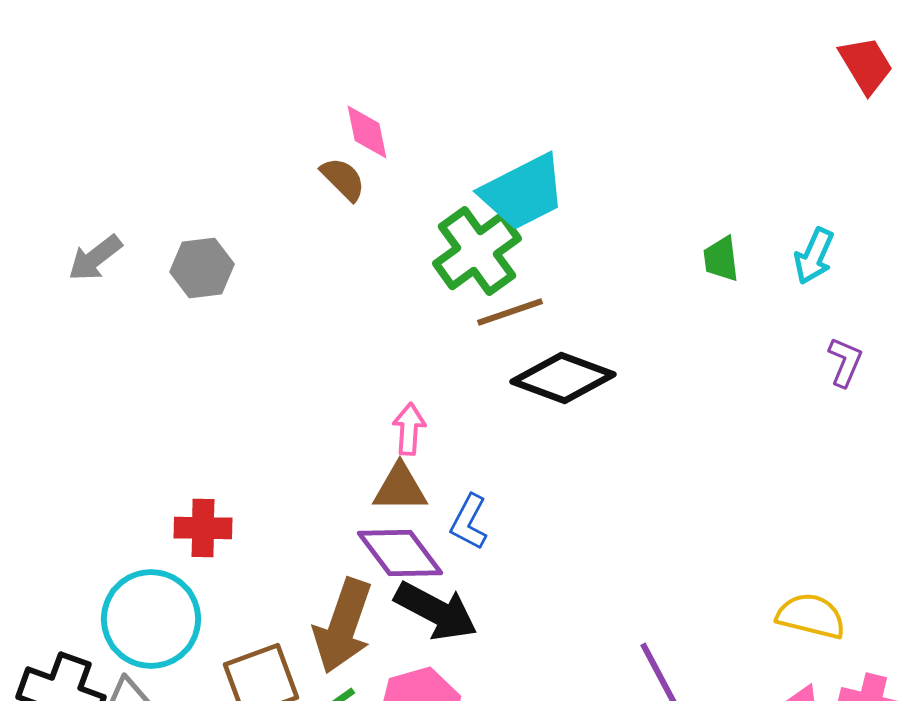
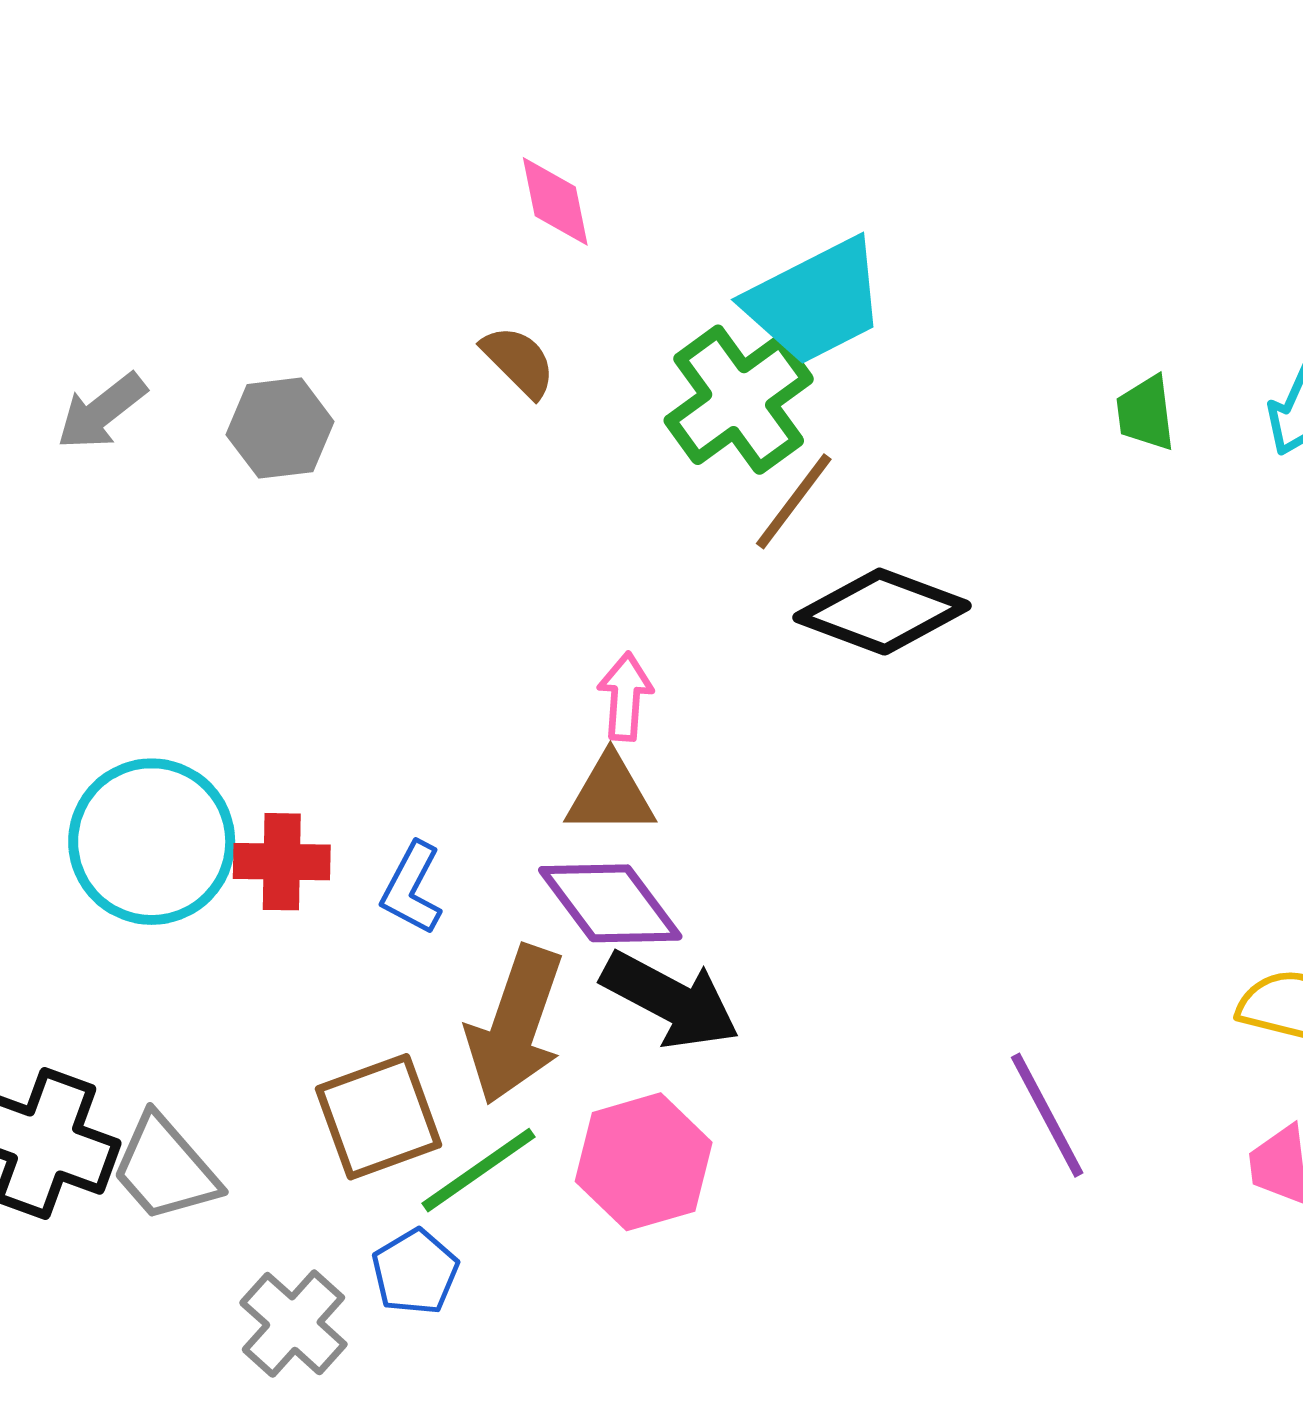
brown semicircle: (343, 179) -> (519, 361), moved
brown line: (510, 312) -> (794, 501), turned -34
blue L-shape: (469, 522) -> (412, 888), moved
cyan circle: (151, 619) -> (152, 842), moved

